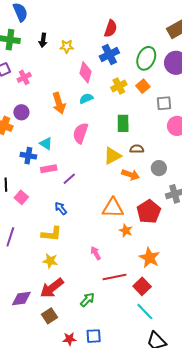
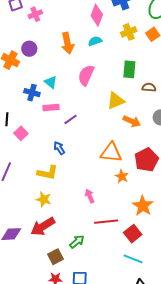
brown semicircle: (137, 149) -> (149, 87), moved
cyan line: (145, 312) -> (133, 259), turned -30
brown square: (50, 316) -> (56, 257), moved

